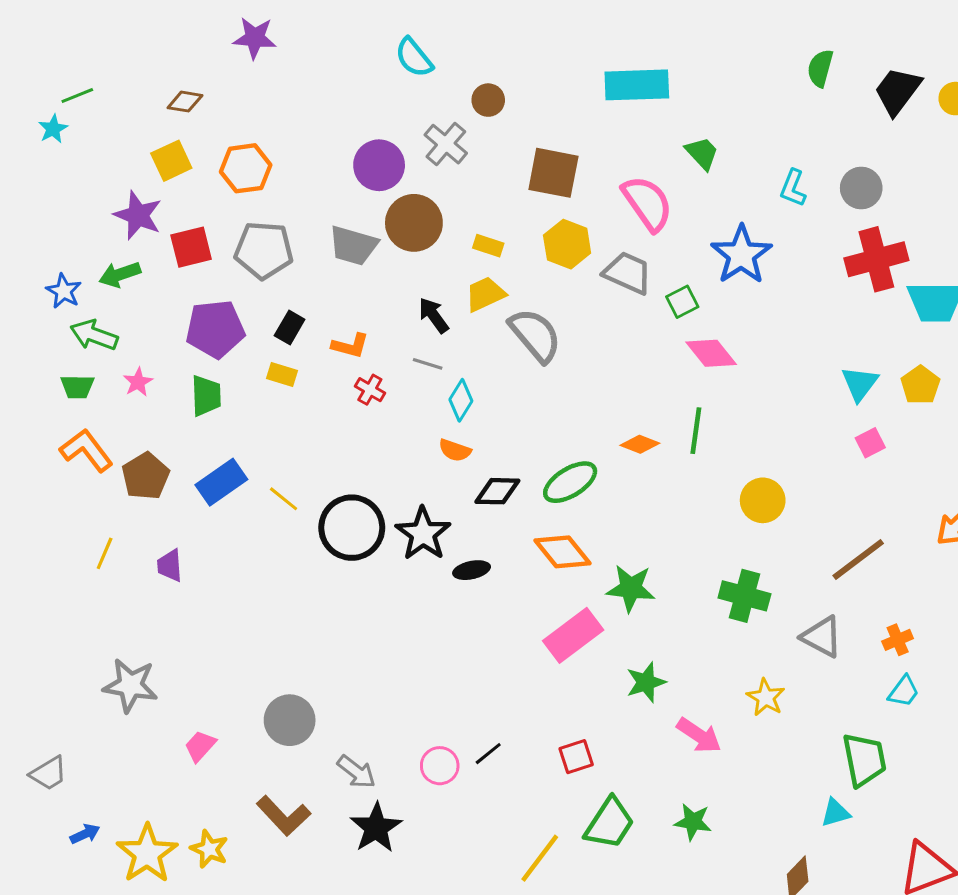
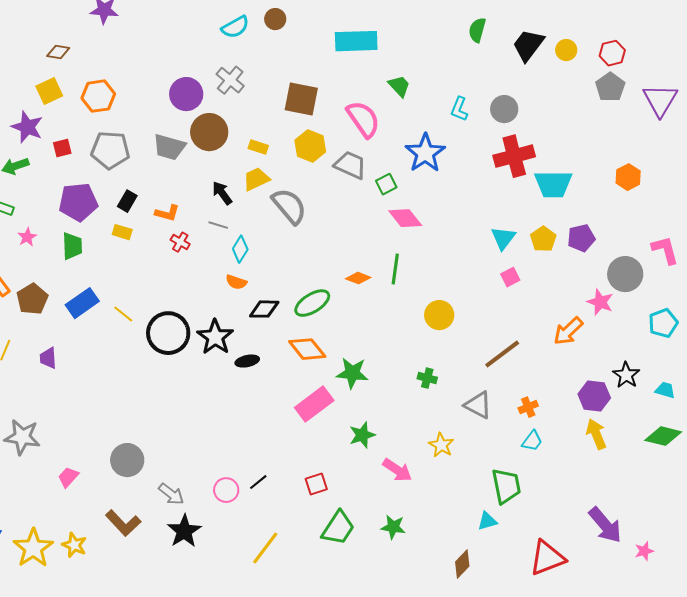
cyan semicircle: (414, 58) -> (235, 27), moved, turned -80
brown circle: (488, 100) -> (275, 19), moved
red square: (191, 247) -> (62, 148), size x0.7
green cross: (744, 596) -> (427, 378), size x0.6
yellow line: (540, 858) -> (265, 548), moved

